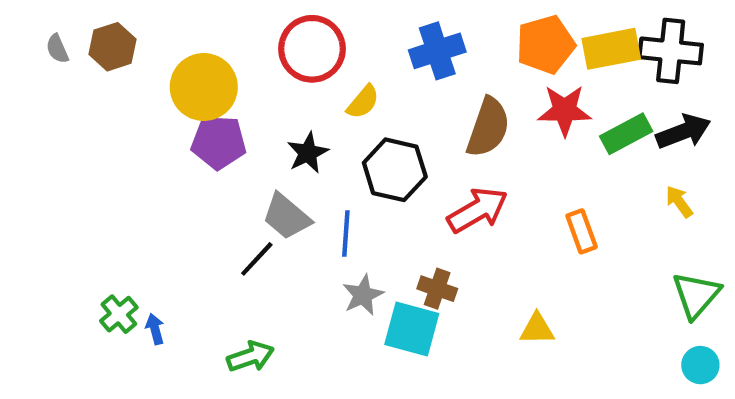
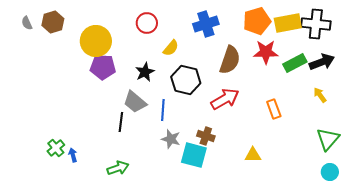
red circle: (312, 49) -> (147, 23), size x0.7
black line: (257, 259) -> (121, 122), turned -36
gray star: (363, 295) -> (171, 139), turned -30

